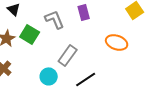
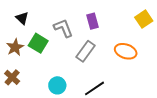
gray rectangle: (68, 55) -> (85, 51), moved

